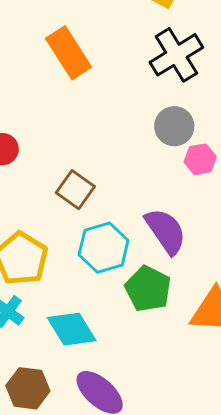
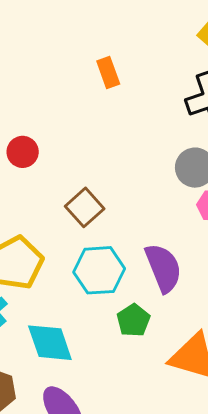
orange rectangle: (69, 53) -> (108, 73), size x0.6
green pentagon: (148, 289) -> (133, 320), size x0.7

